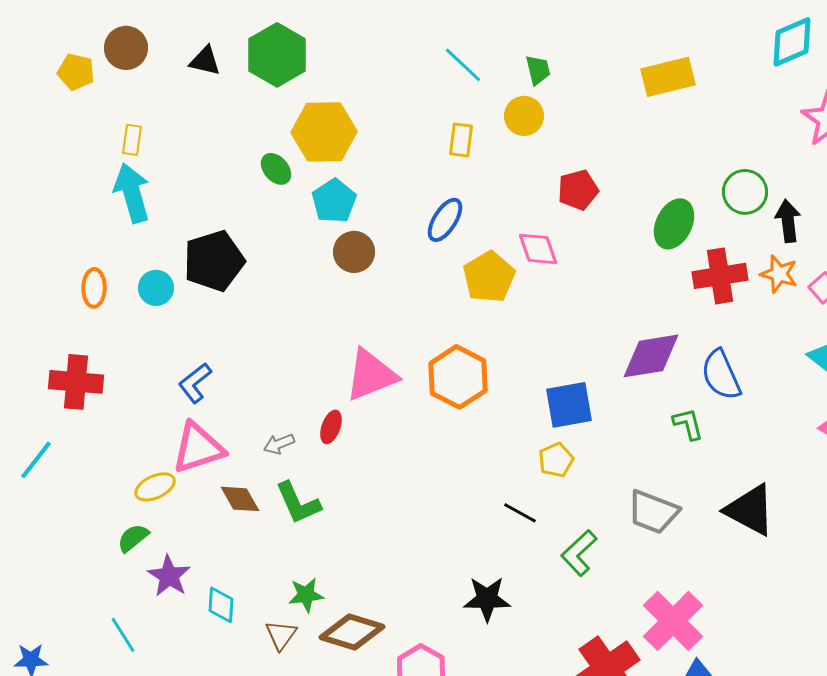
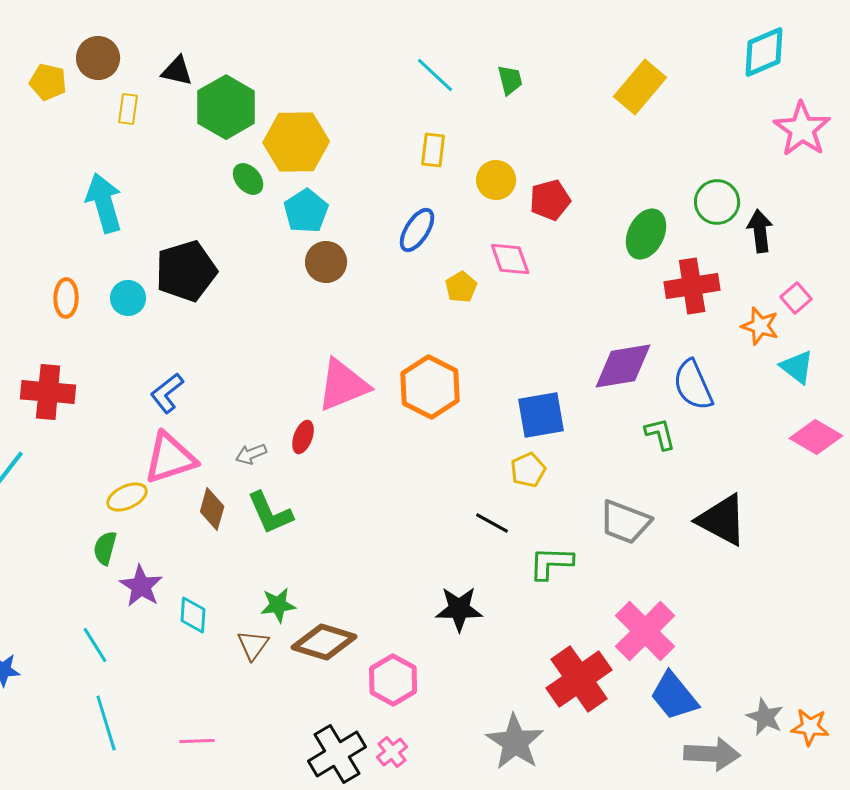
green hexagon: (277, 55) -> (226, 107), moved
yellow rectangle: (668, 77) -> (640, 87), turned -36
yellow circle: (524, 116) -> (496, 180), moved
yellow rectangle: (132, 140) -> (128, 109), moved
orange star: (779, 274) -> (760, 326), moved
yellow pentagon: (489, 277) -> (461, 287), size x0.6
brown diamond: (240, 499) -> (212, 509), turned 45
green semicircle: (133, 538) -> (105, 548), turned -36
green L-shape: (579, 553) -> (551, 563), turned 45

